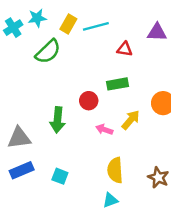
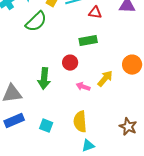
red triangle: (125, 49) -> (95, 13), moved
green rectangle: (117, 84) -> (88, 41), moved
yellow semicircle: (115, 170) -> (80, 122), moved

